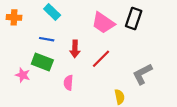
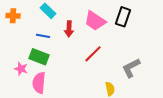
red arrow: (75, 49) -> (69, 29), moved
pink semicircle: (68, 83) -> (39, 83), moved, size x1.5

